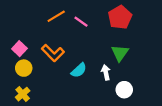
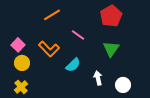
pink line: (81, 22) -> (78, 35), moved
white arrow: (106, 72) -> (98, 78), moved
white circle: (124, 90) -> (123, 85), moved

